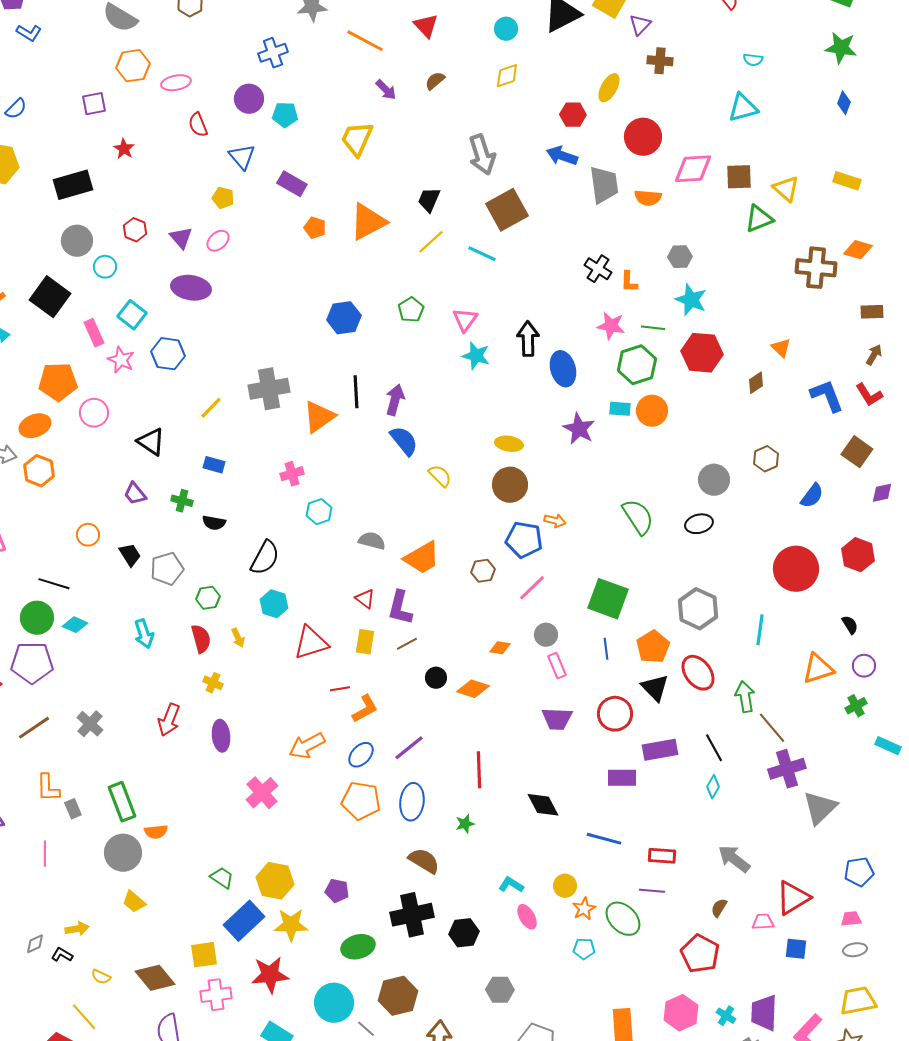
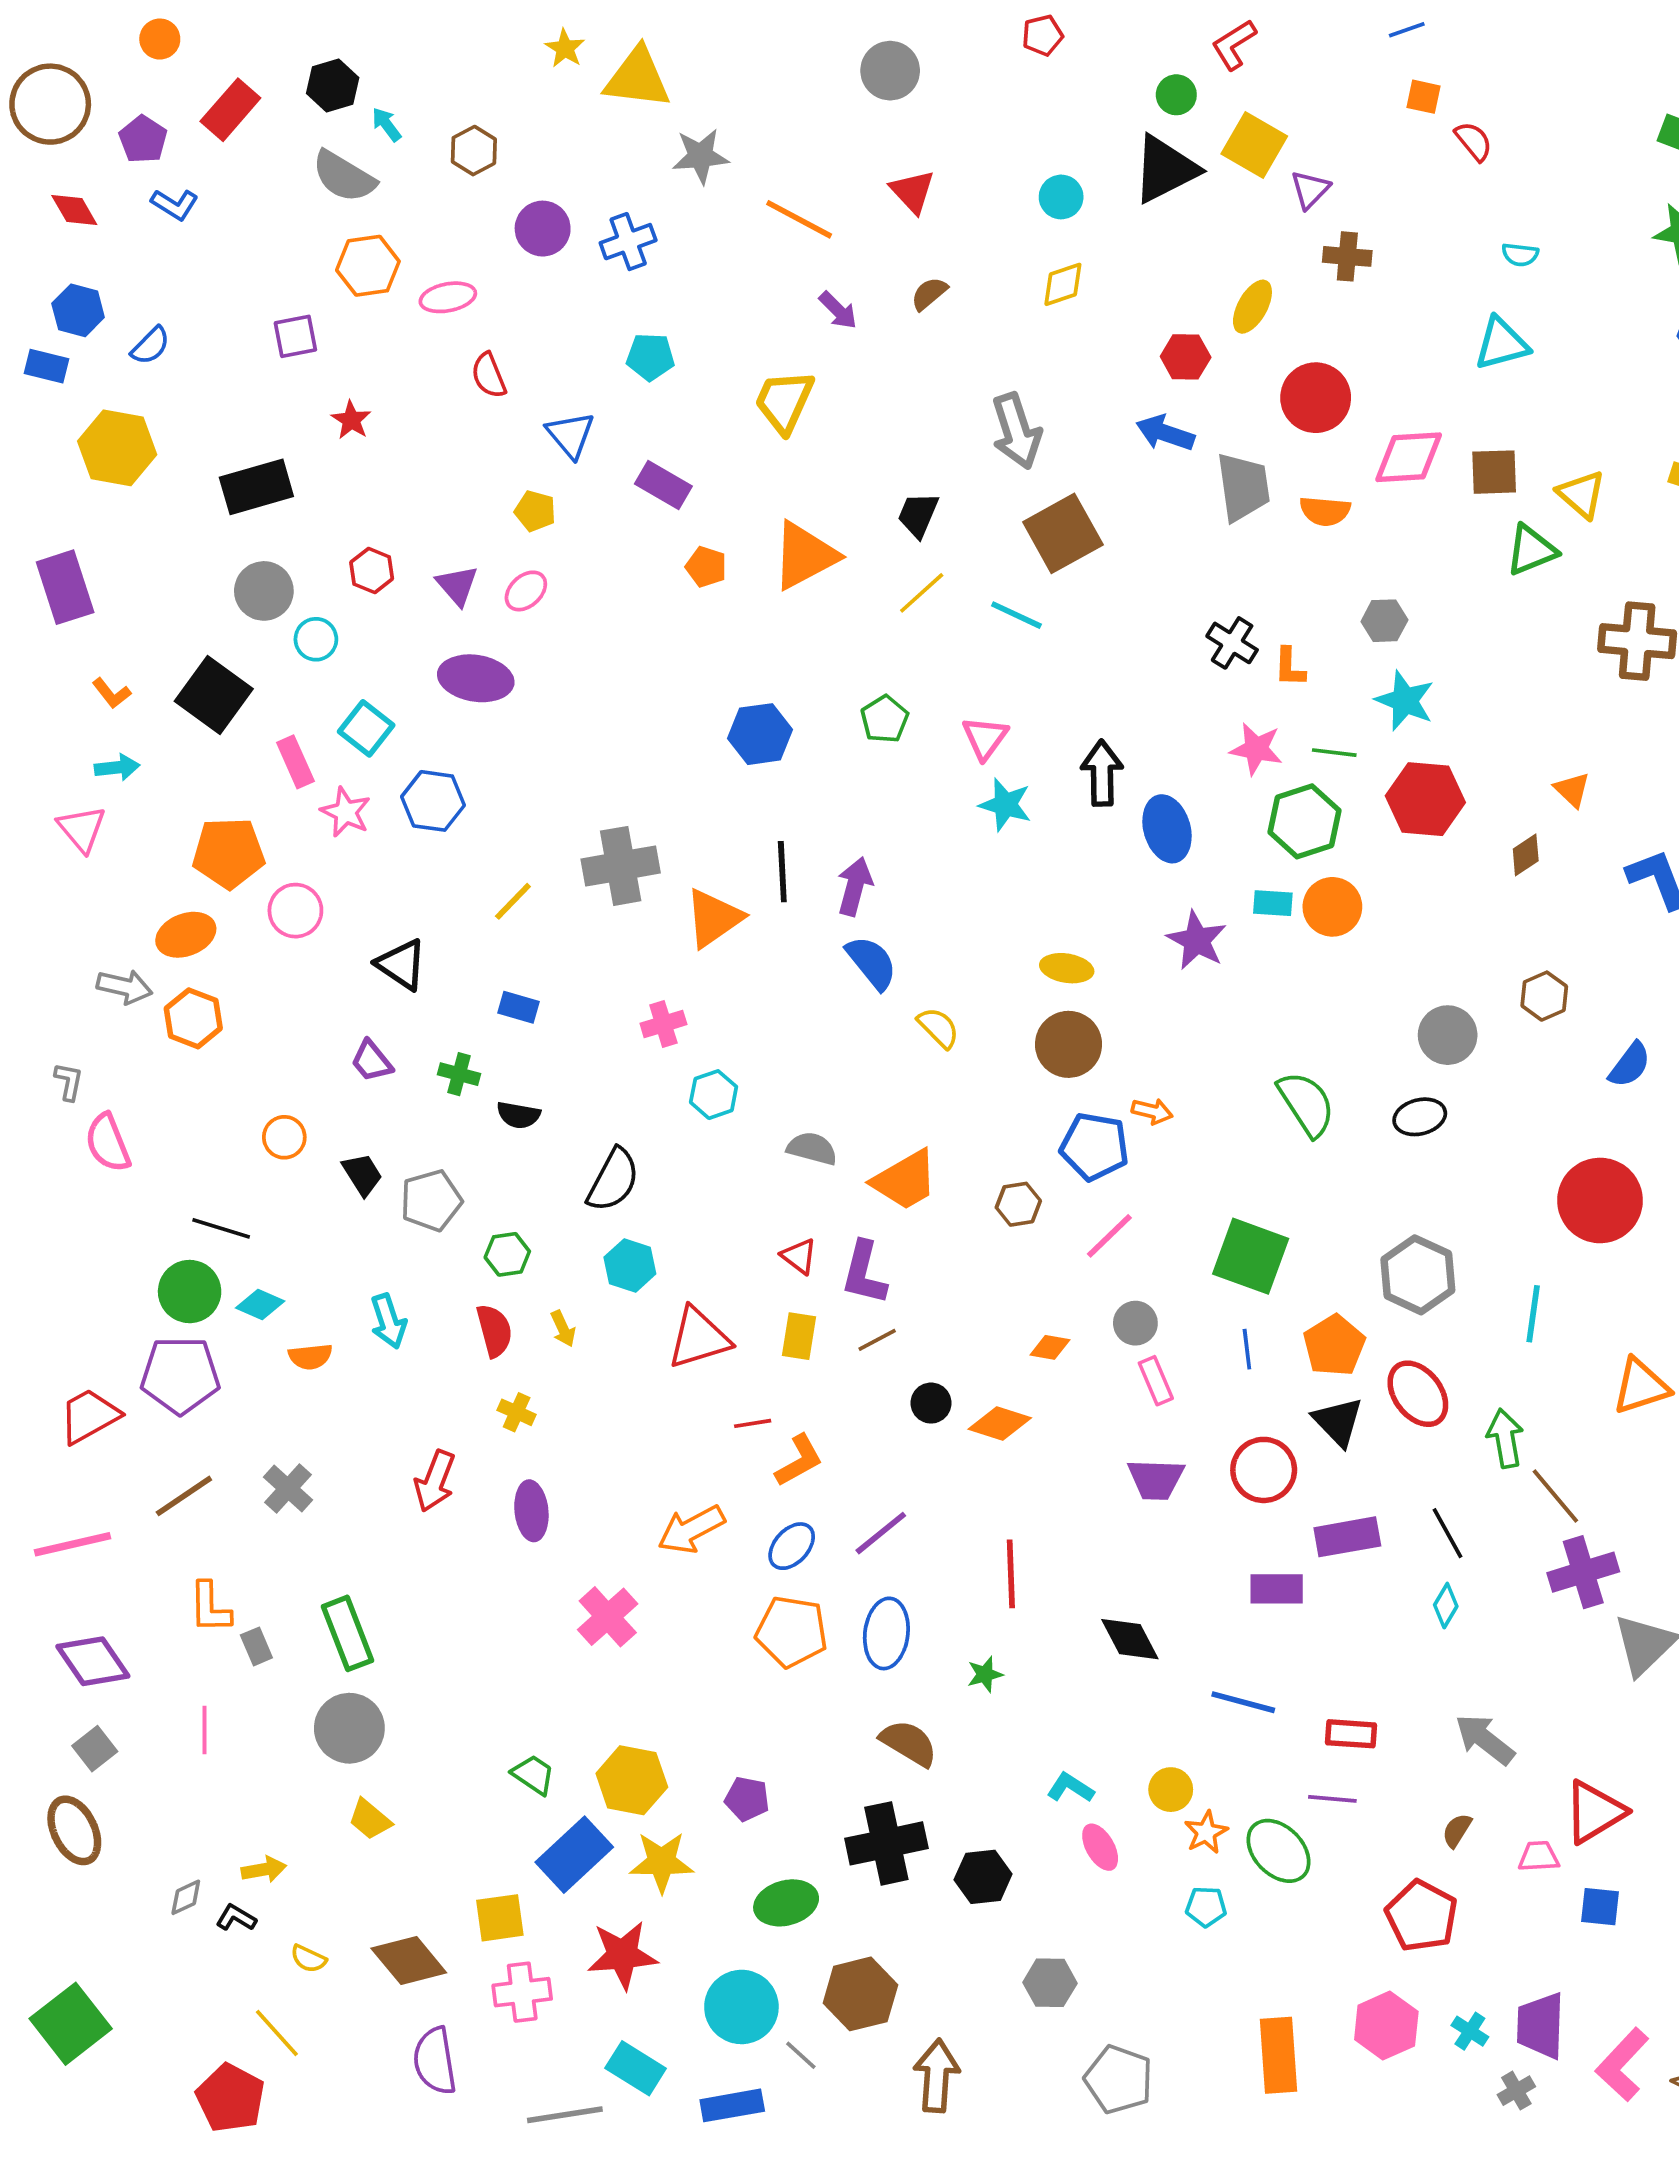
purple circle: (249, 99) -> (543, 229), moved
orange semicircle: (156, 832) -> (310, 1357), moved

